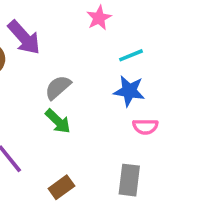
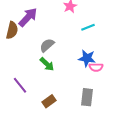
purple arrow: (24, 37) -> (28, 17), turned -95
blue star: (129, 91) -> (87, 58), moved

